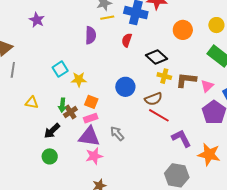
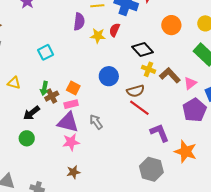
yellow star: (79, 79) -> (98, 36), moved
brown L-shape: (186, 80) -> (170, 75), turned 35

